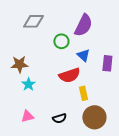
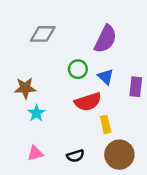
green circle: (61, 41) -> (78, 69), moved

